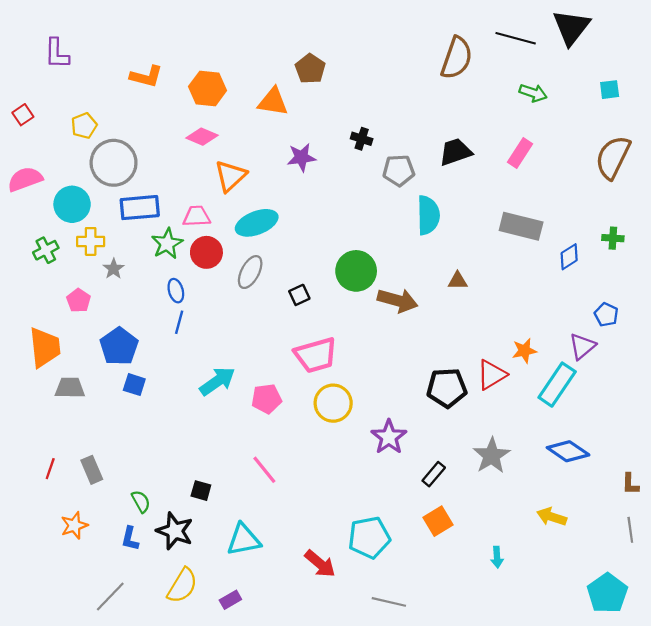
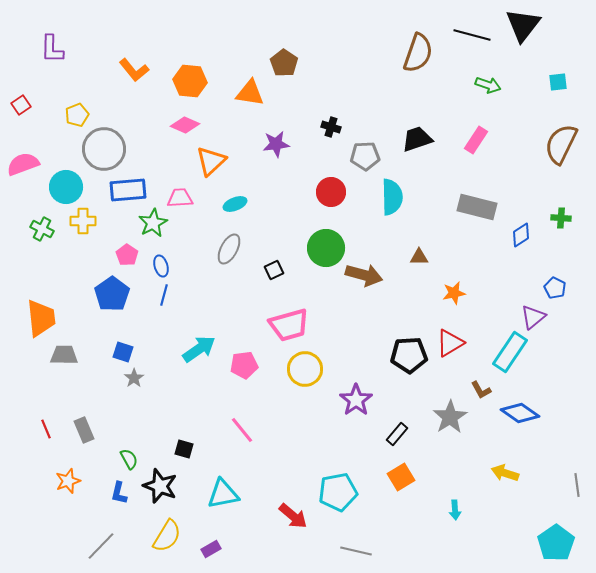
orange L-shape: (146, 76) -> (134, 70), turned 36
cyan ellipse: (257, 223) -> (235, 204), size x0.6
green cross: (46, 250) -> (42, 229), turned -35
red circle: (206, 252) -> (331, 192), moved
gray star: (114, 269) -> (134, 378), moved
pink pentagon: (79, 300) -> (127, 255), moved
blue pentagon: (119, 346) -> (112, 294), moved
orange star: (524, 351) -> (454, 293), moved
red line: (50, 469) -> (46, 429), turned -42
brown L-shape: (630, 484) -> (481, 390), moved, turned -30

